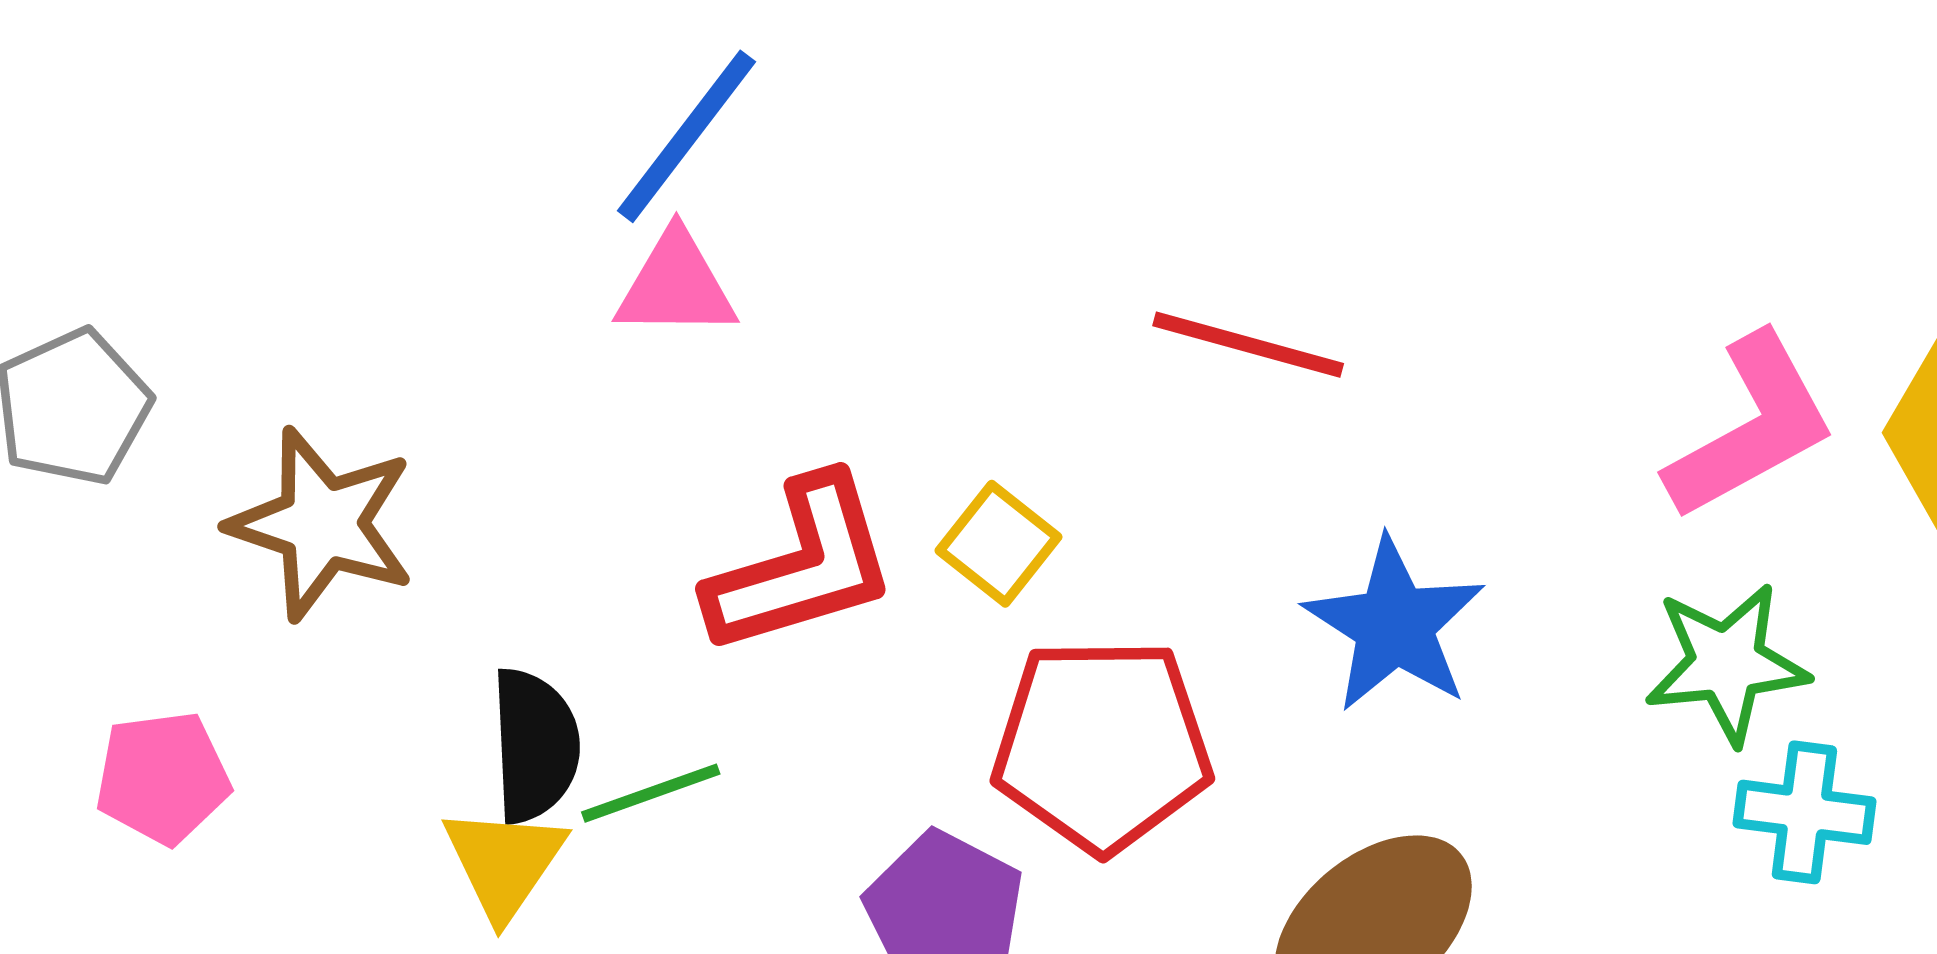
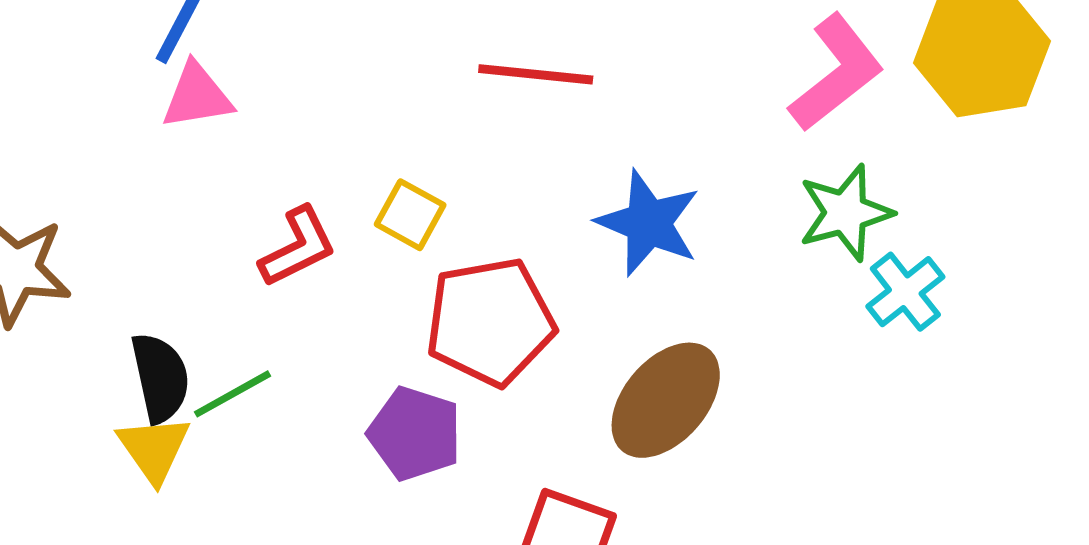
red L-shape: (802, 566) -> (298, 247), size x0.7
cyan cross: (1804, 812) -> (905, 292), turned -36

